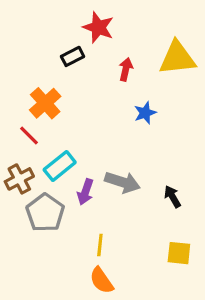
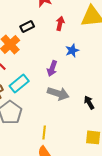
black rectangle: (73, 56) -> (27, 26), moved
purple arrow: (85, 192) -> (52, 68), moved

